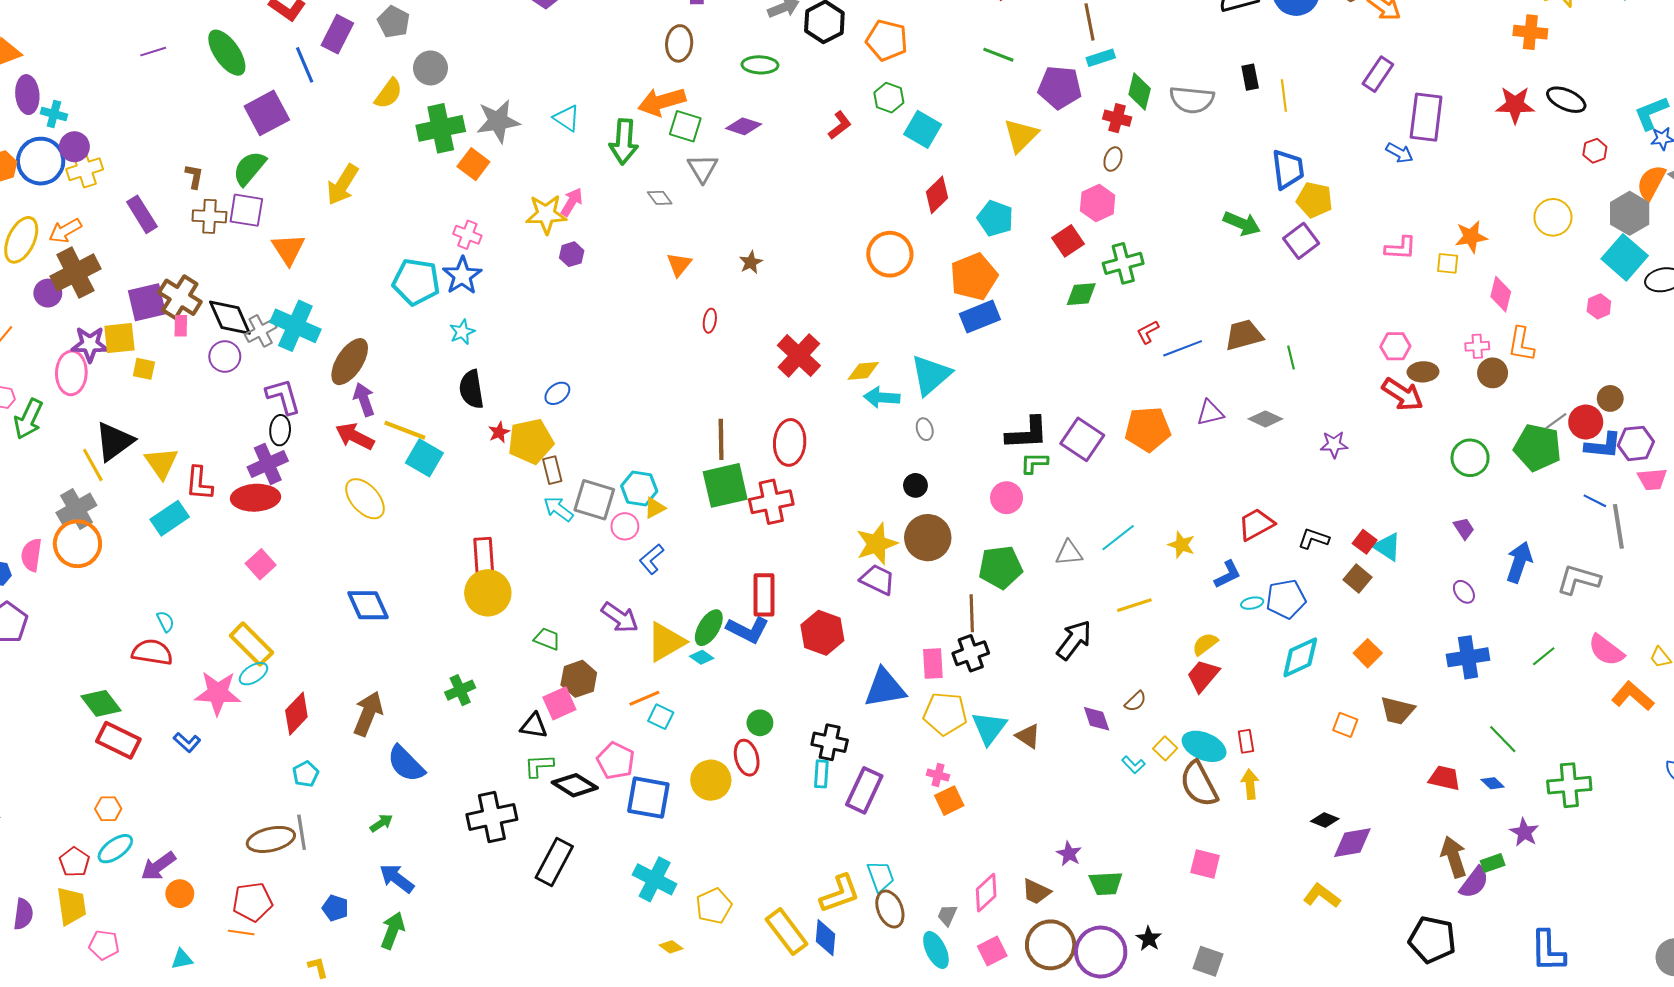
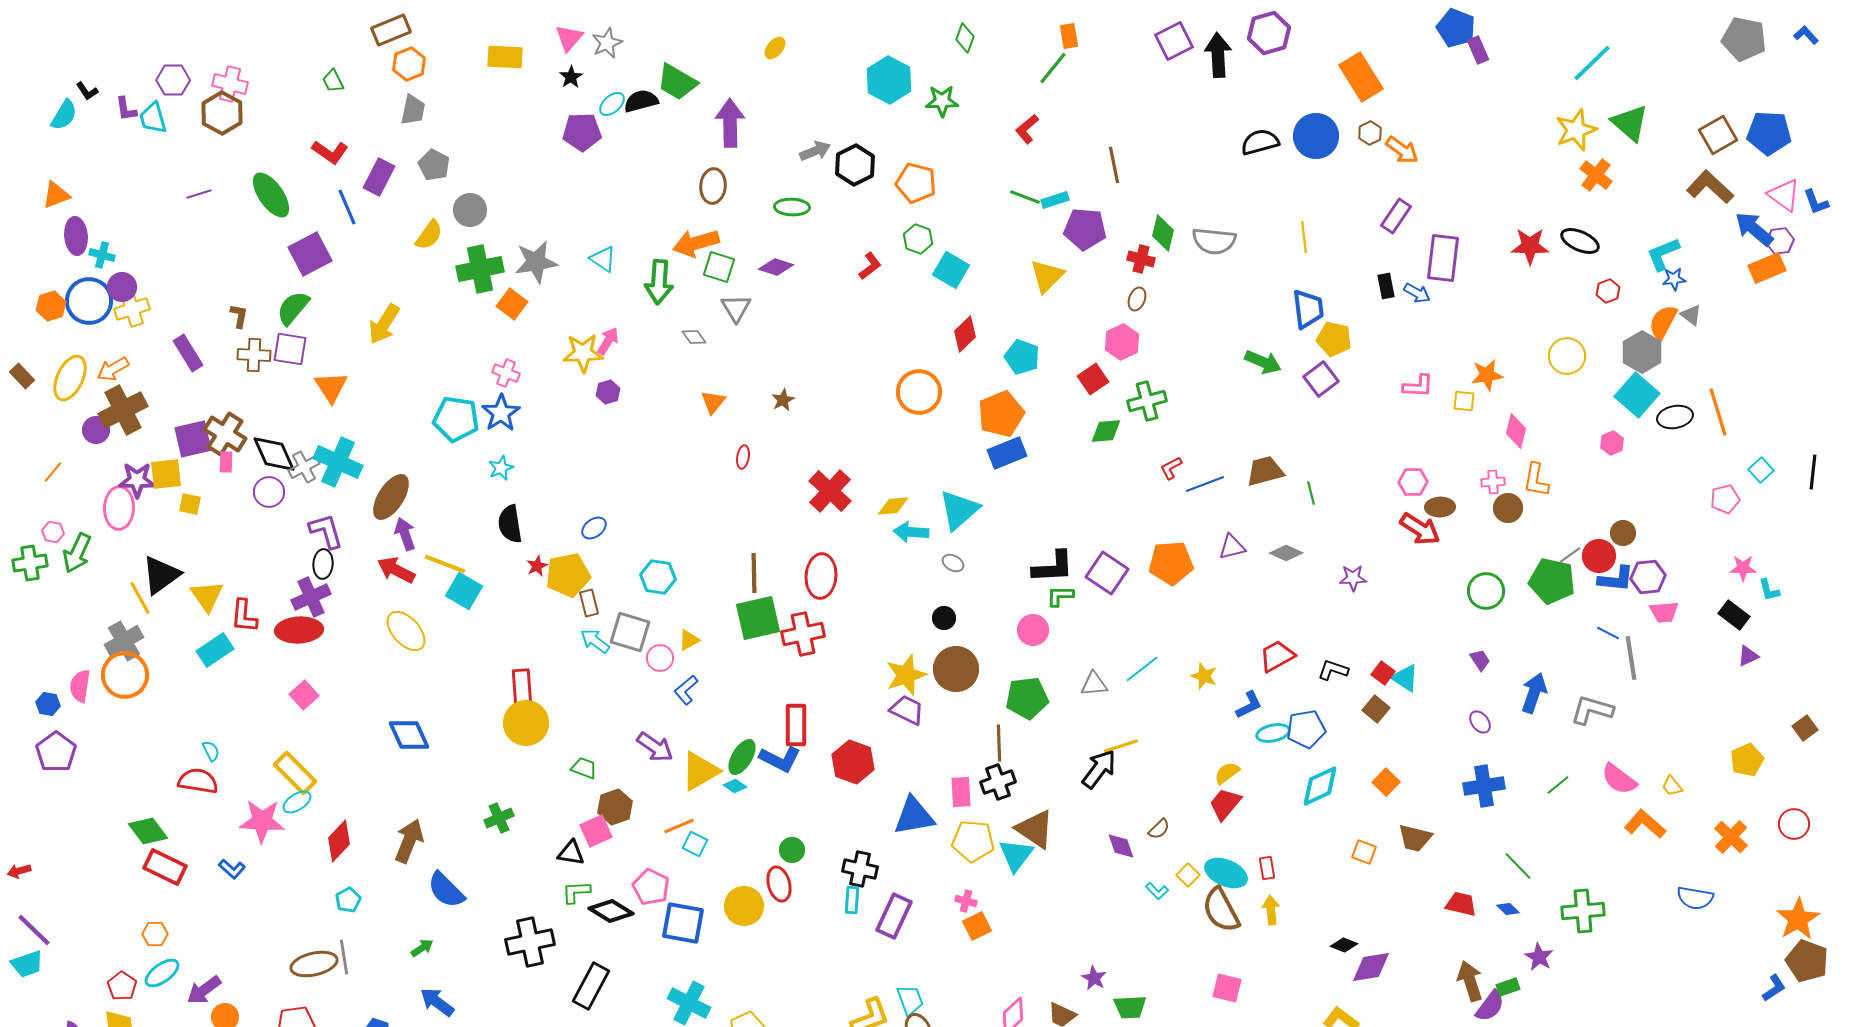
orange cross: (1530, 32) -> (1596, 175), moved, turned 32
cyan rectangle: (1101, 58) -> (1055, 200), moved
black rectangle: (1250, 77) -> (1386, 286), moved
gray ellipse: (925, 429) -> (953, 563), turned -45
cyan hexagon: (639, 488) -> (658, 577), moved
cyan ellipse: (1252, 603) -> (1273, 733), size x1.5
yellow line: (1134, 605) -> (1121, 746), moved
brown triangle: (1028, 736) -> (1035, 829), moved, size x1.6

